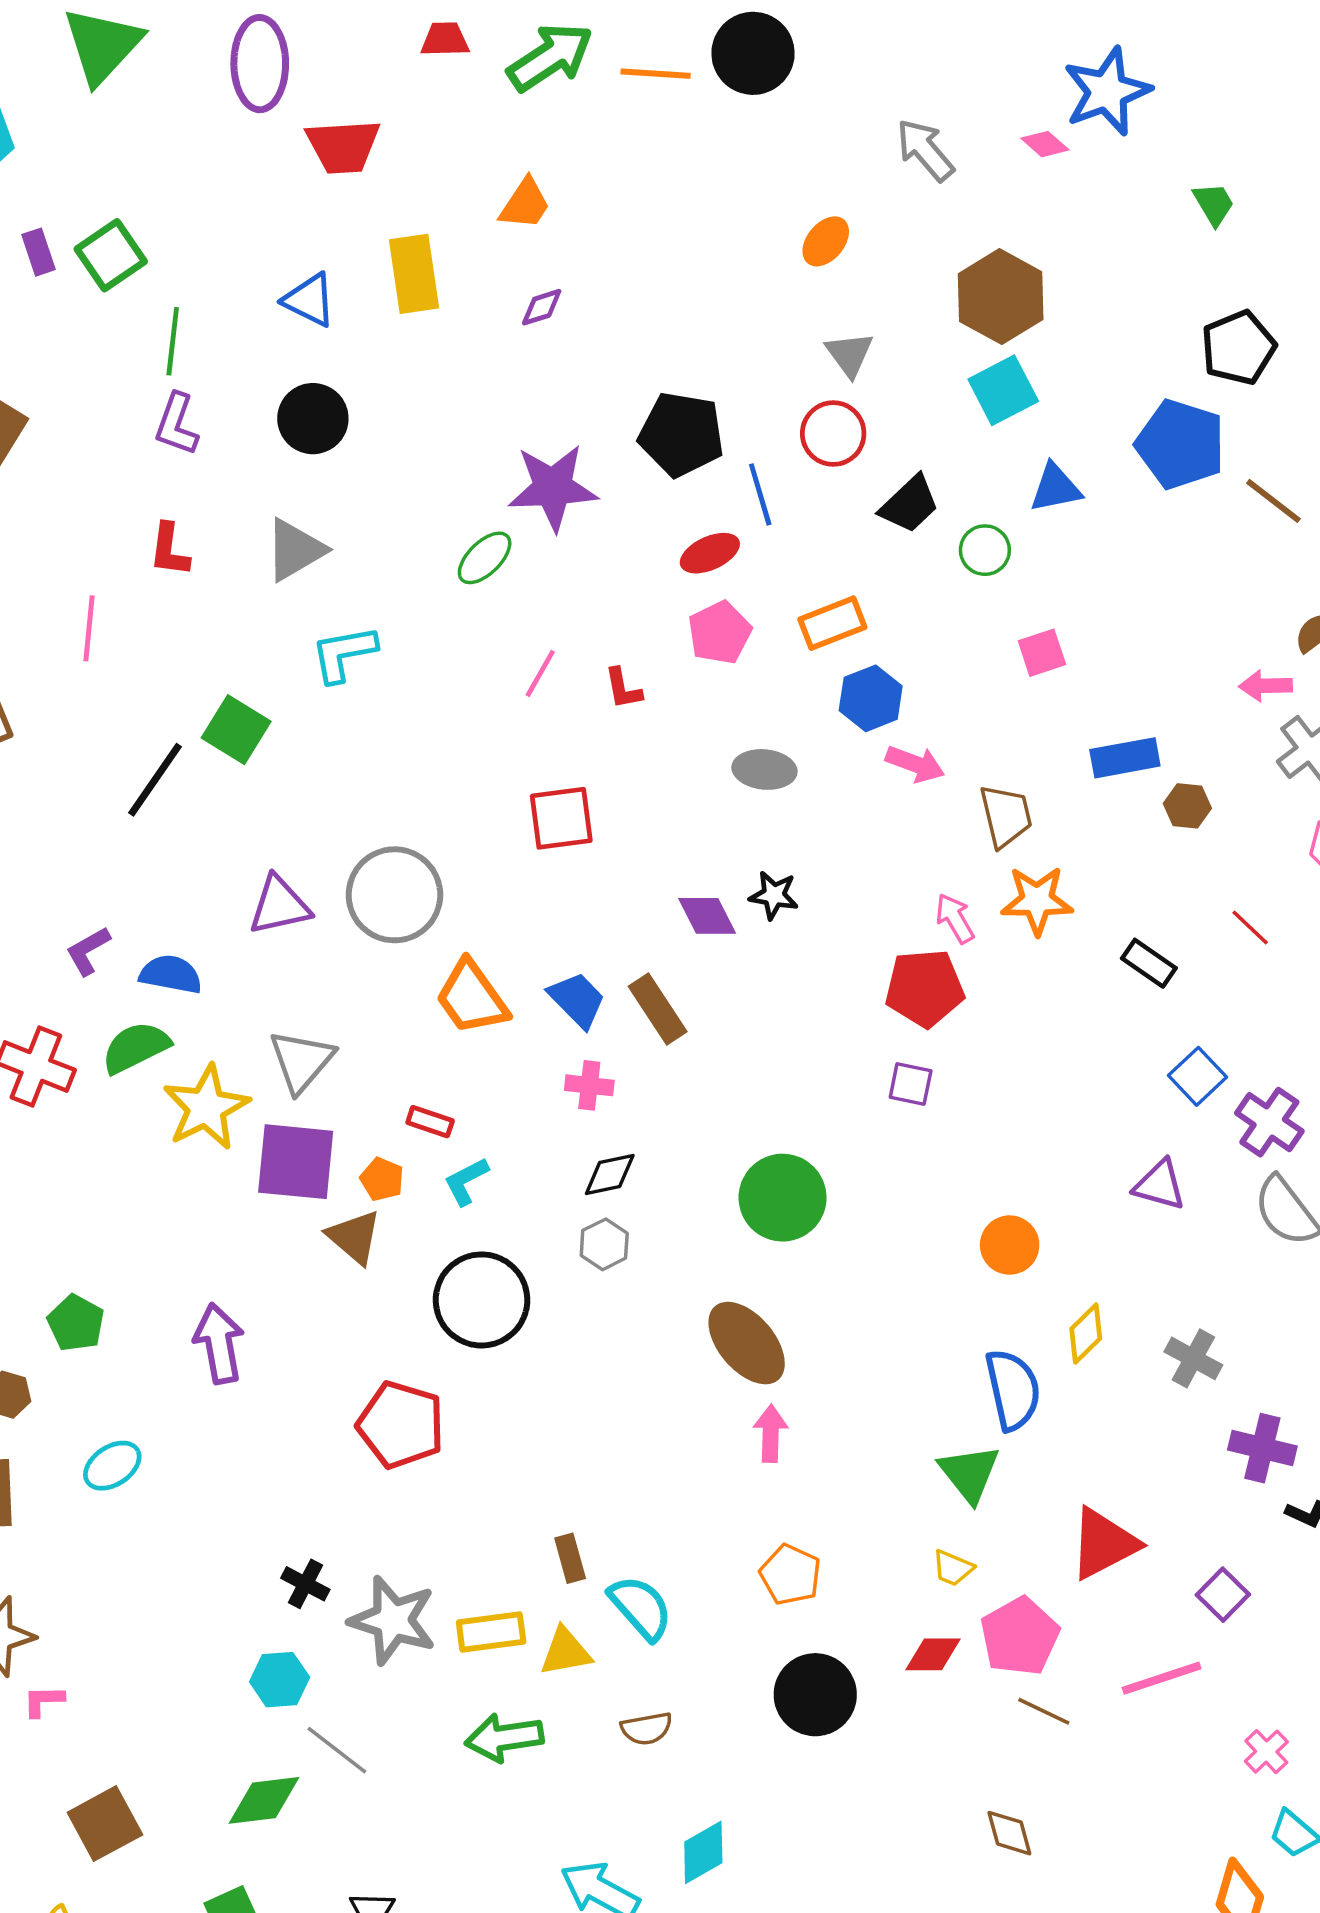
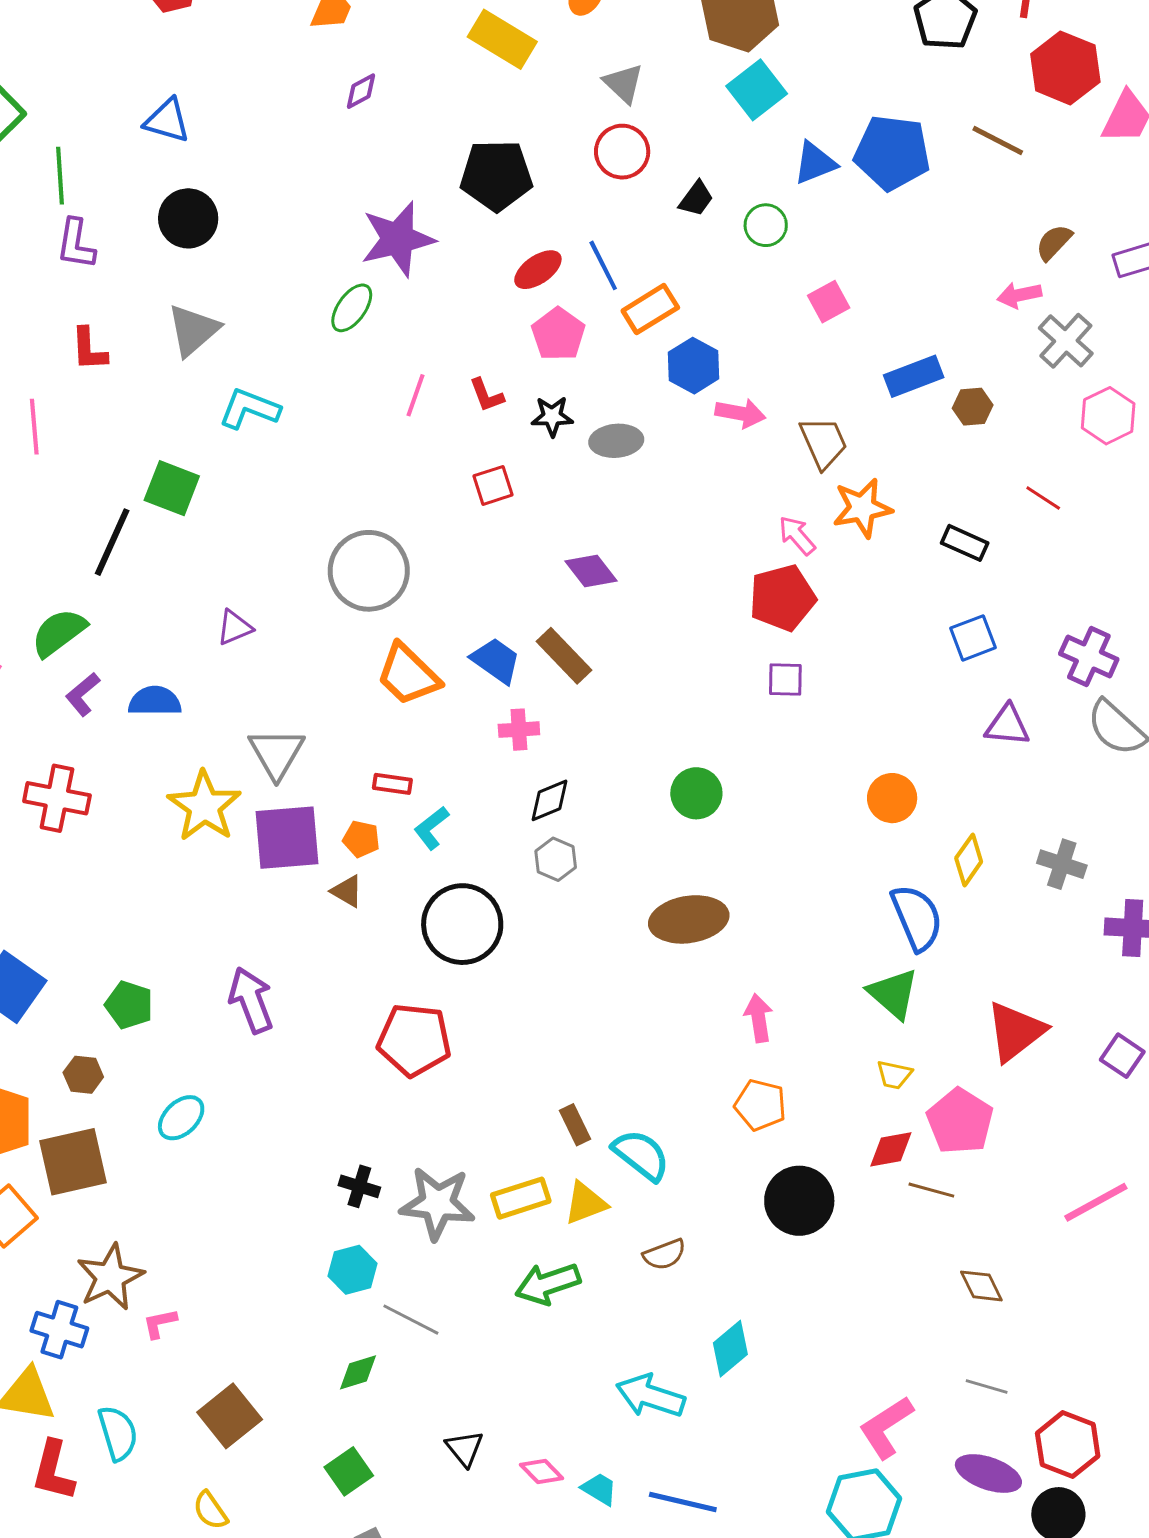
yellow rectangle: (414, 274) -> (502, 39), moved, turned -40
blue pentagon: (1180, 444) -> (892, 153), moved
blue line: (760, 494) -> (603, 265), moved
black trapezoid: (909, 504) -> (696, 199), size x0.7
cyan L-shape: (344, 654) -> (249, 409), turned 42
red square: (561, 818) -> (493, 485), moved, size x0.7
gray circle: (394, 895) -> (369, 571), moved
black star: (774, 895) -> (552, 416), moved
purple triangle: (279, 905) -> (234, 628), size x0.7
green semicircle: (136, 1047) -> (59, 632), moved
blue square: (1198, 1076) -> (973, 638), moved, turned 33
green circle: (783, 1198) -> (696, 793), size x0.7
brown triangle: (354, 1237) -> (347, 891), size x0.7
brown ellipse: (747, 1343) -> (689, 919), turned -48
pink arrow: (771, 1433) -> (759, 1018), moved
pink line: (1162, 1678) -> (1096, 1202), moved
brown line: (1044, 1711) -> (931, 1190), moved
green diamond: (264, 1800) -> (358, 1372), size x0.7

